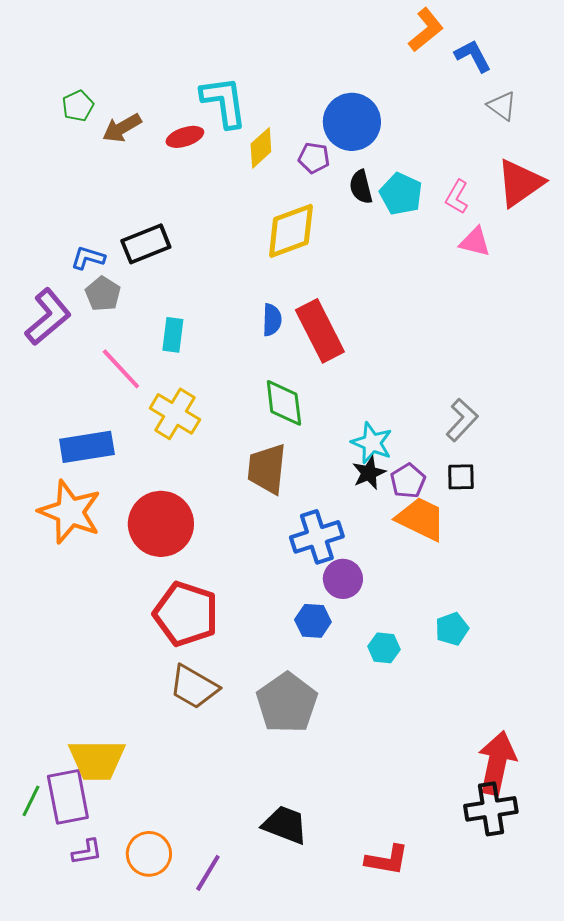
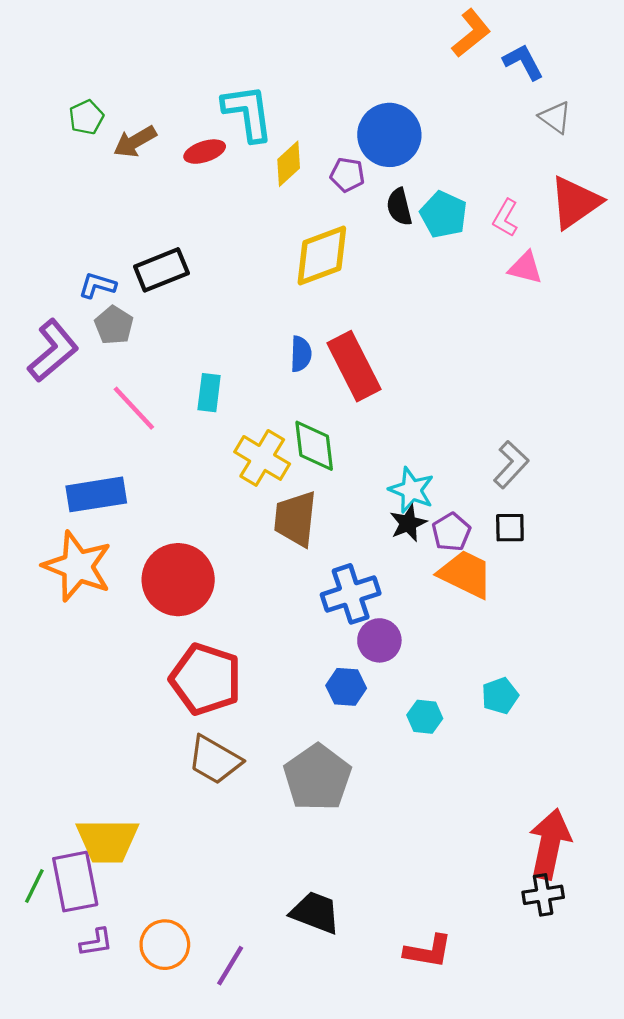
cyan rectangle: (173, 335) -> (209, 393), moved
yellow cross: (175, 414) -> (262, 458), moved
black cross: (491, 809) -> (543, 895), size x0.7

